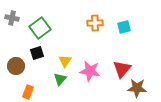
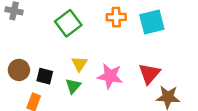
cyan square: (124, 27) -> (152, 22), size x1.5
green square: (40, 28) -> (68, 23), moved
black square: (37, 53) -> (45, 76), moved, turned 32

